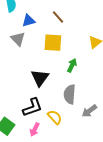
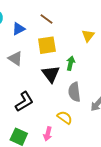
gray triangle: (18, 39) -> (15, 58), moved
black triangle: (40, 78) -> (51, 74), moved
black L-shape: (32, 107) -> (24, 102), moved

